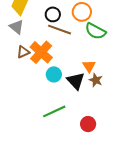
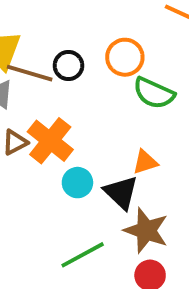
brown line: (60, 30) -> (30, 73), moved
orange triangle: (89, 66) -> (145, 162), turned 48
brown star: (96, 80) -> (146, 230), moved, size x1.6

